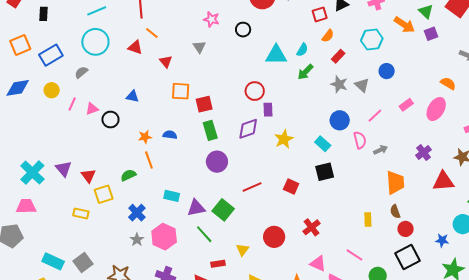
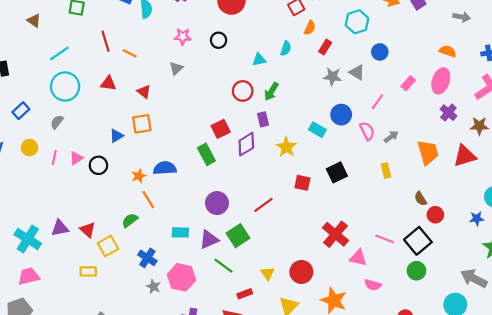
orange line: (152, 33) -> (130, 53), moved
gray triangle: (199, 47) -> (176, 68), turned 32
blue rectangle: (51, 55) -> (21, 111), size x0.7
cyan triangle: (276, 55) -> (259, 60), size x0.6
green arrow: (305, 72) -> (271, 92), moved
orange square: (181, 91) -> (142, 124), moved
red circle: (255, 91) -> (243, 91), moved
blue triangle: (132, 96) -> (116, 136), turned -32
red square: (204, 104) -> (221, 129), moved
blue semicircle: (170, 135) -> (165, 168), size x1.5
cyan rectangle: (323, 144) -> (317, 130), moved
purple cross: (423, 153) -> (448, 113), moved
purple circle: (217, 162) -> (217, 203), moved
purple triangle: (64, 169) -> (60, 228), turned -48
orange trapezoid: (395, 182) -> (428, 152), moved
red square: (291, 186) -> (302, 183), moved
green square: (223, 210) -> (238, 236), turned 30
yellow rectangle: (368, 219) -> (386, 171), moved
red cross: (312, 227) -> (335, 234), size x1.4
red circle: (274, 237) -> (301, 272), moved
pink line: (354, 255) -> (385, 239), moved
black square: (407, 257) -> (418, 241), moved
pink triangle: (318, 264) -> (358, 258), moved

